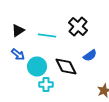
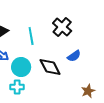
cyan line: (47, 36) -> (31, 36), turned 72
cyan cross: (46, 84) -> (17, 87), moved

